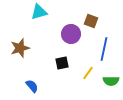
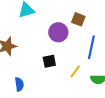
blue semicircle: (32, 86) -> (19, 84), turned 32

